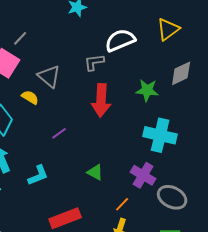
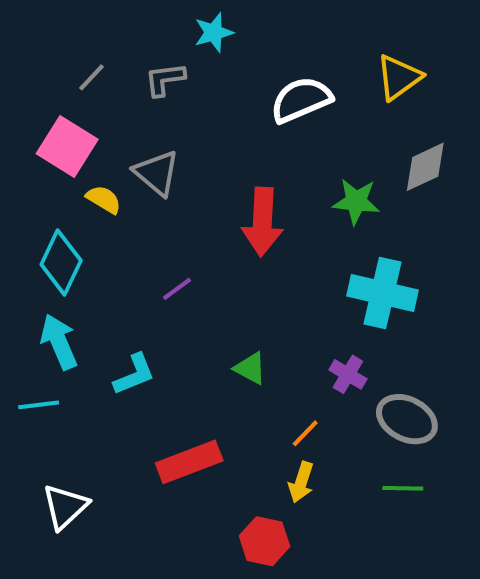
gray line: (20, 38) -> (92, 77), moved
gray L-shape: (94, 62) -> (165, 79), moved
yellow semicircle: (30, 97) -> (104, 199), moved
purple cross: (143, 175) -> (348, 374), size x0.7

